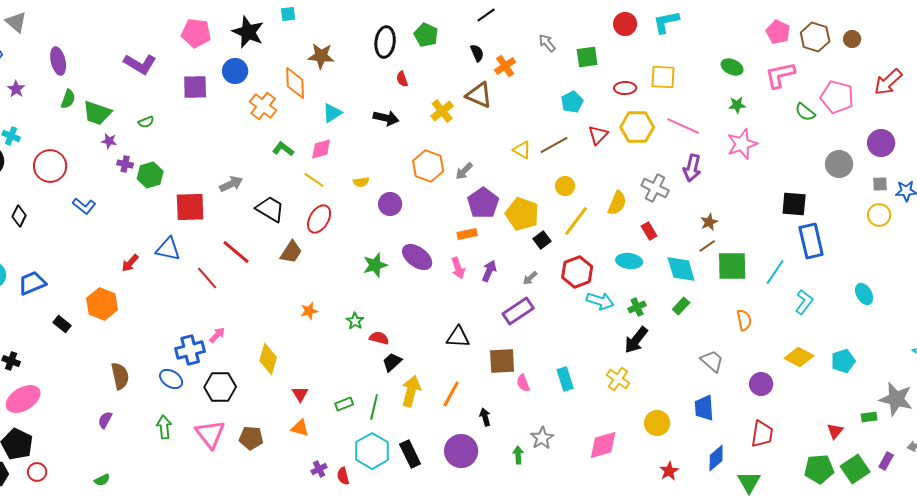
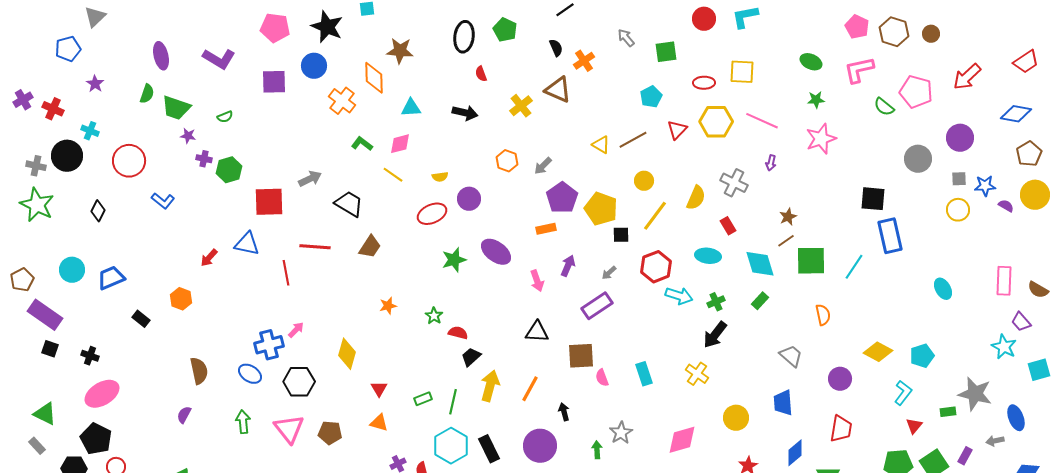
gray triangle: (16, 22) -> (95, 17), turned 35
purple ellipse: (58, 61) -> (161, 56), moved
cyan triangle: (332, 113) -> (411, 108), turned 30
orange hexagon: (428, 166) -> (507, 161), size x0.7
purple arrow: (692, 168) -> (771, 163), size x0.6
red ellipse: (319, 219) -> (432, 214), moved, turned 36
black square: (542, 240) -> (621, 235), turned 36
red line: (236, 252) -> (315, 247), turned -36
pink arrow: (458, 268) -> (537, 281), moved
red line: (207, 278) -> (286, 273), turned 30
cyan L-shape: (804, 302) -> (903, 393), moved
orange hexagon: (102, 304) -> (181, 299), size x0.7

